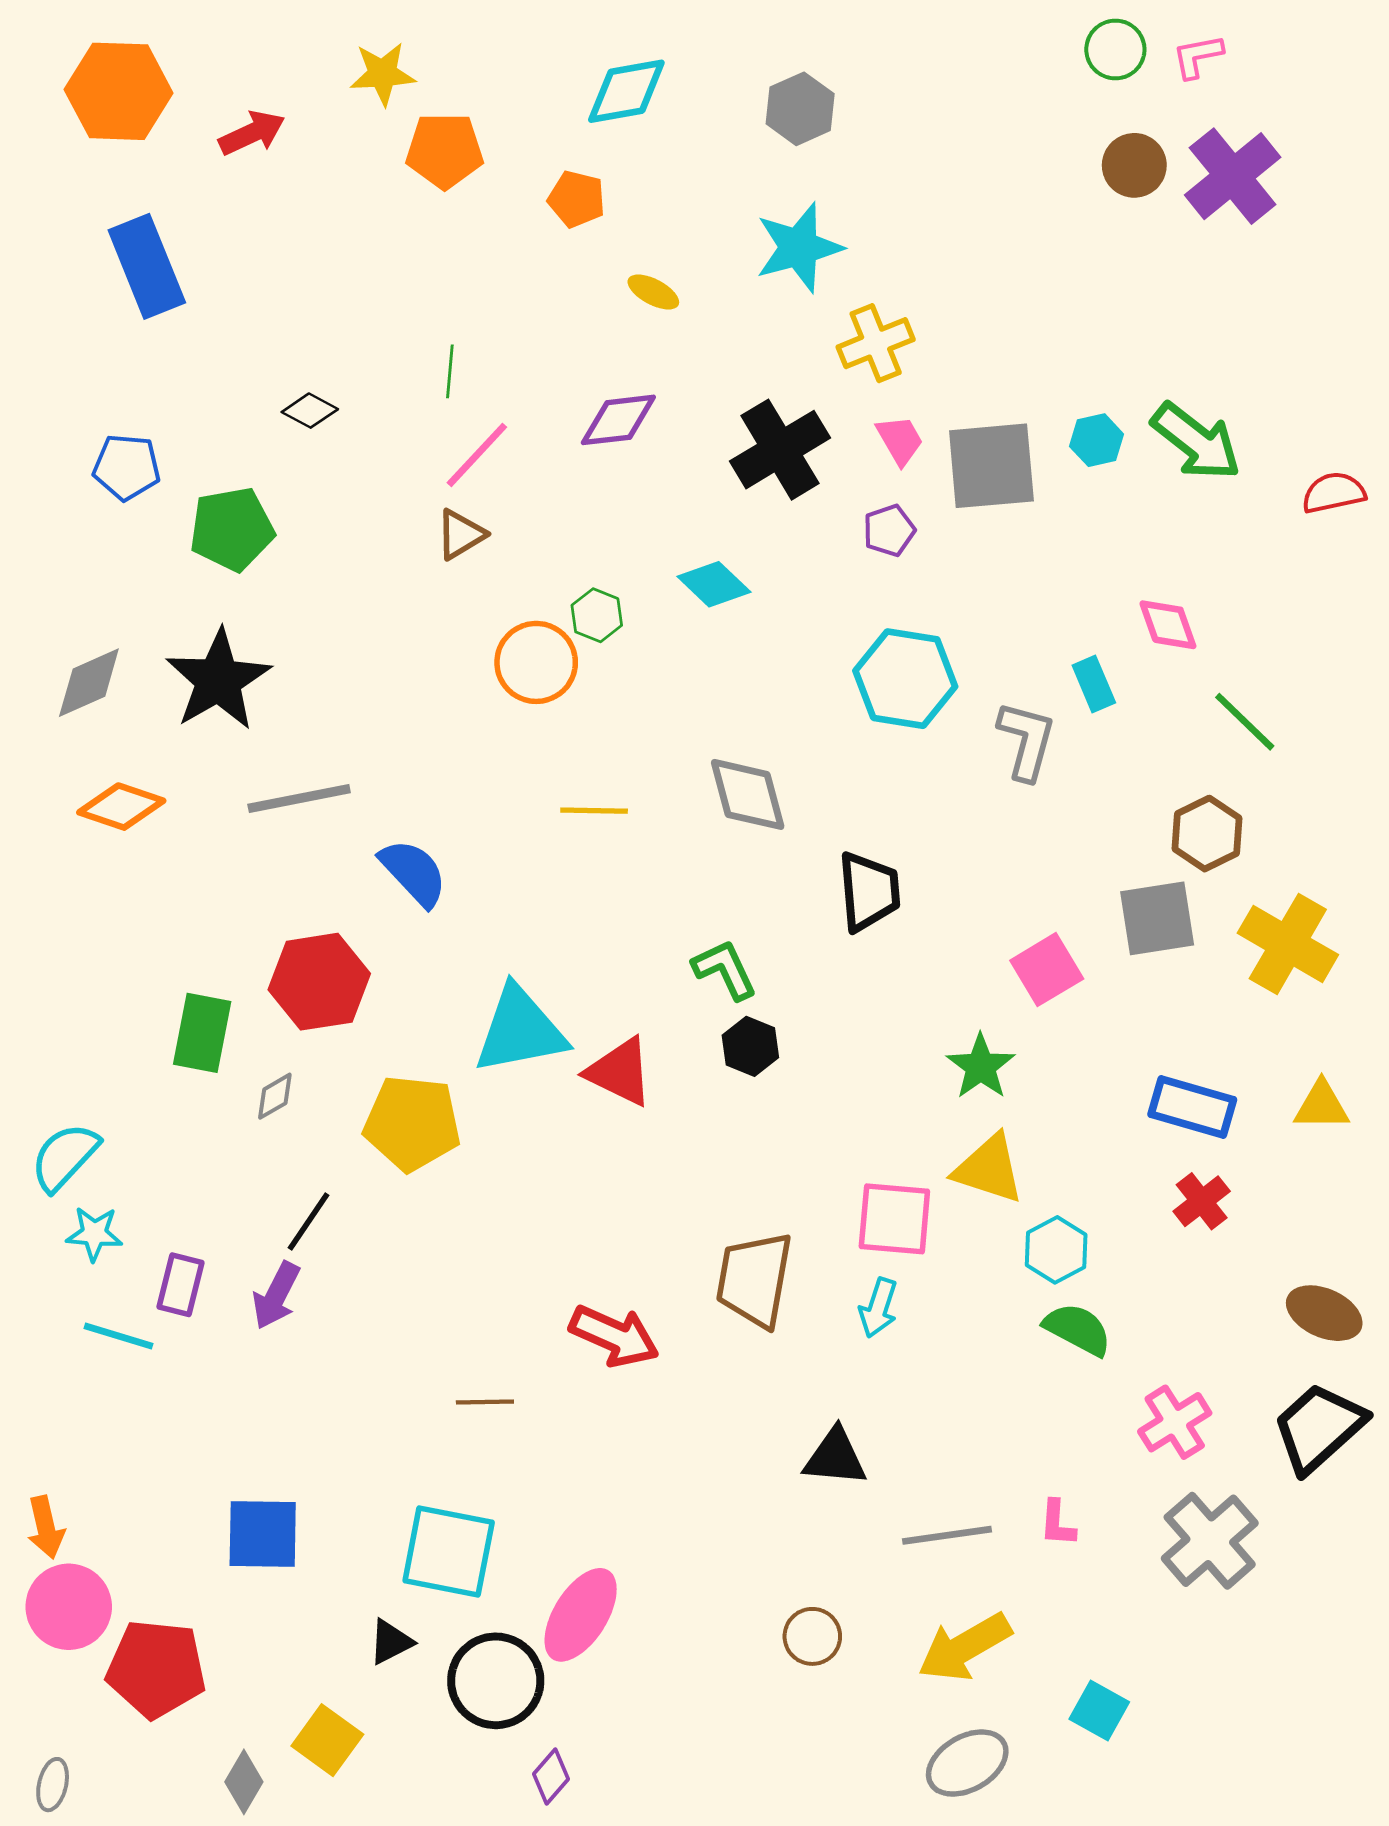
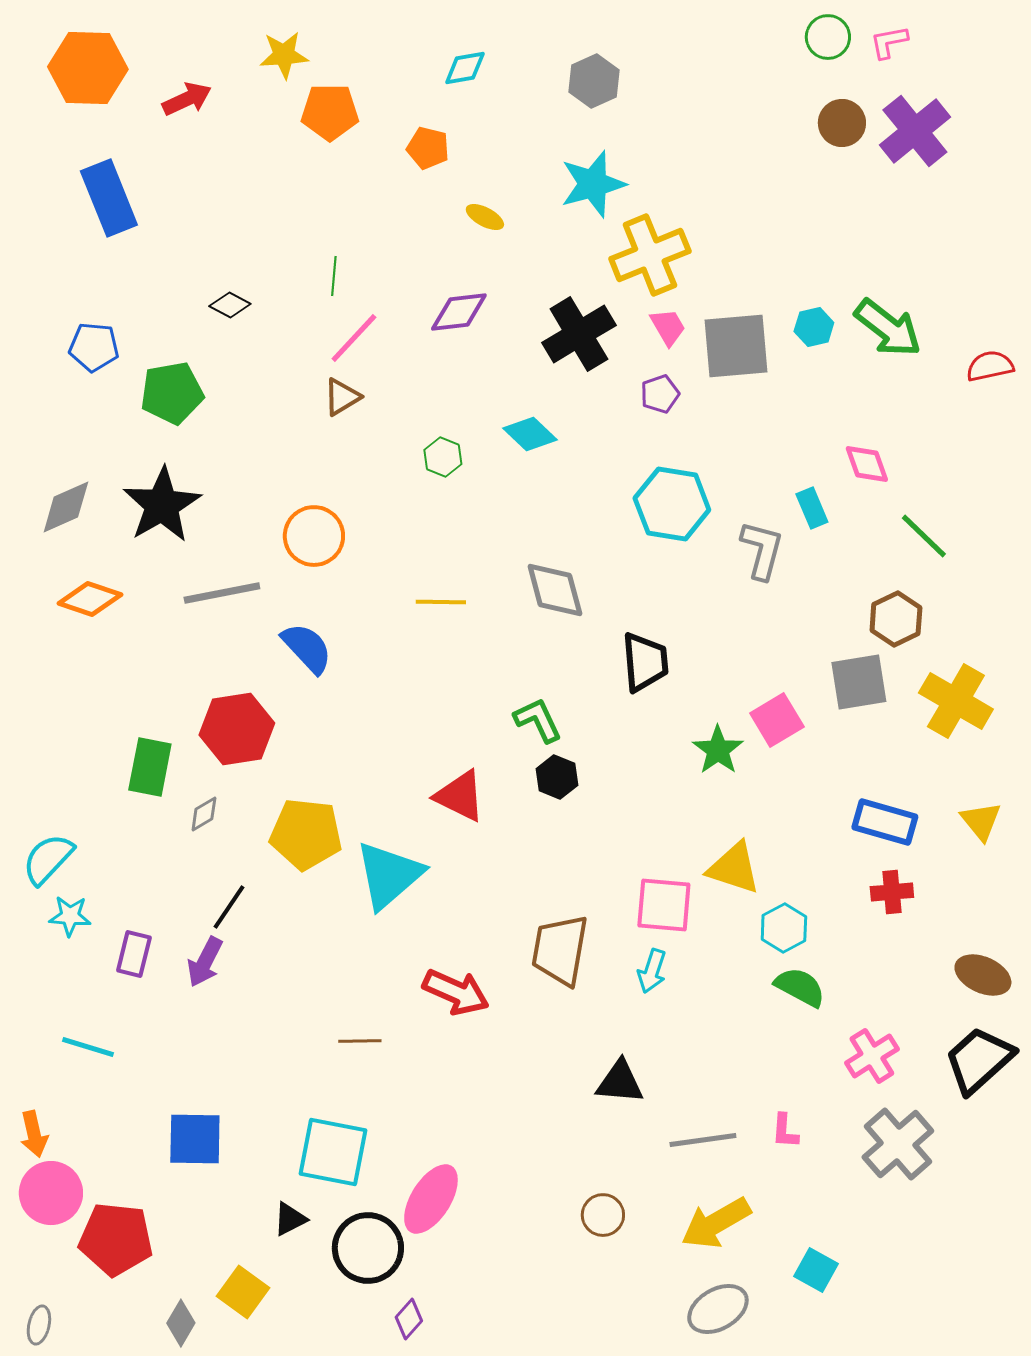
cyan diamond: (626, 91) -> (465, 68), size x0.7
yellow cross: (876, 343) -> (650, 255), size x1.4
orange circle: (536, 662) -> (314, 536), moved
cyan triangle: (520, 1030) -> (389, 875), moved, turned -30
green star: (981, 1067) -> (718, 750), moved
yellow triangle: (1322, 1106) -> (981, 821), turned 51
red cross: (1202, 1201) -> (892, 892), turned 33
cyan line: (119, 1336) -> (88, 1047), moved

